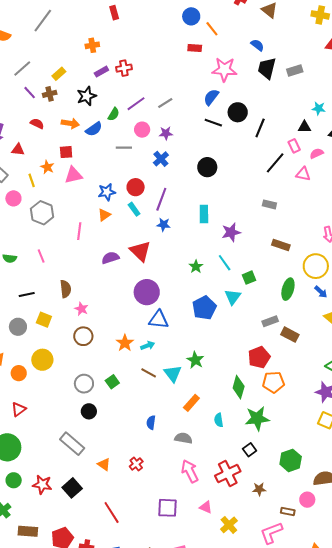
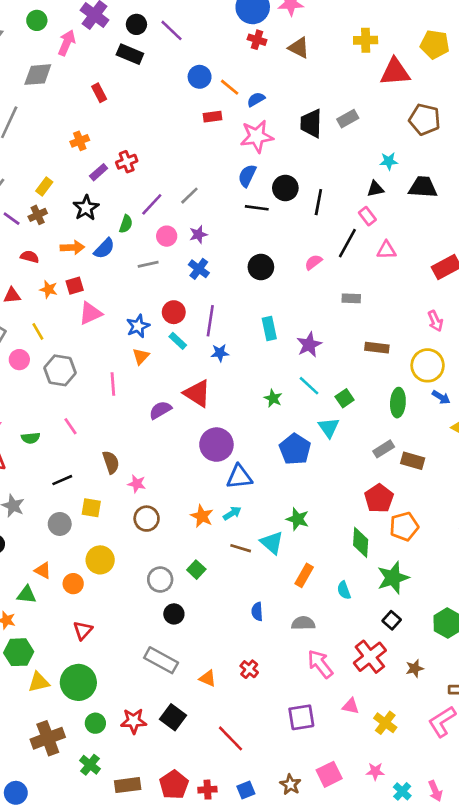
blue semicircle: (257, 45) -> (256, 99), moved, turned -56
pink semicircle: (317, 153) -> (313, 262), moved
orange star: (47, 167) -> (49, 289), moved

